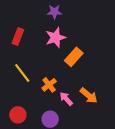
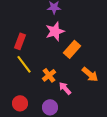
red rectangle: (18, 36) -> (20, 41), moved
orange arrow: (89, 96) -> (90, 74), moved

